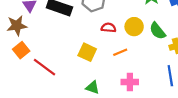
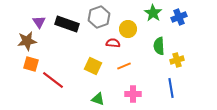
yellow circle: (134, 27) -> (128, 29), moved
green semicircle: (158, 31) -> (159, 46), turned 36
orange square: (21, 50) -> (31, 64), turned -35

